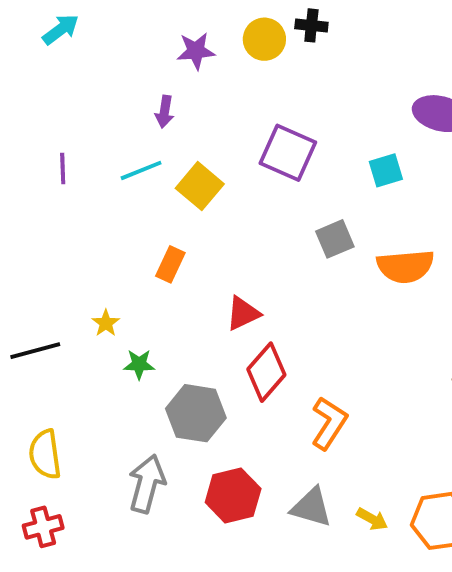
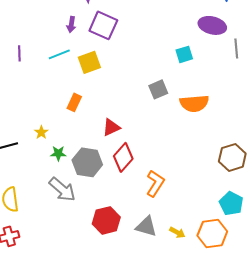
purple square: (288, 153) -> (103, 25), moved
yellow square: (200, 186) -> (89, 62), turned 30
gray hexagon: (196, 413) -> (87, 162), moved
gray arrow: (147, 484) -> (62, 189), moved, turned 116

